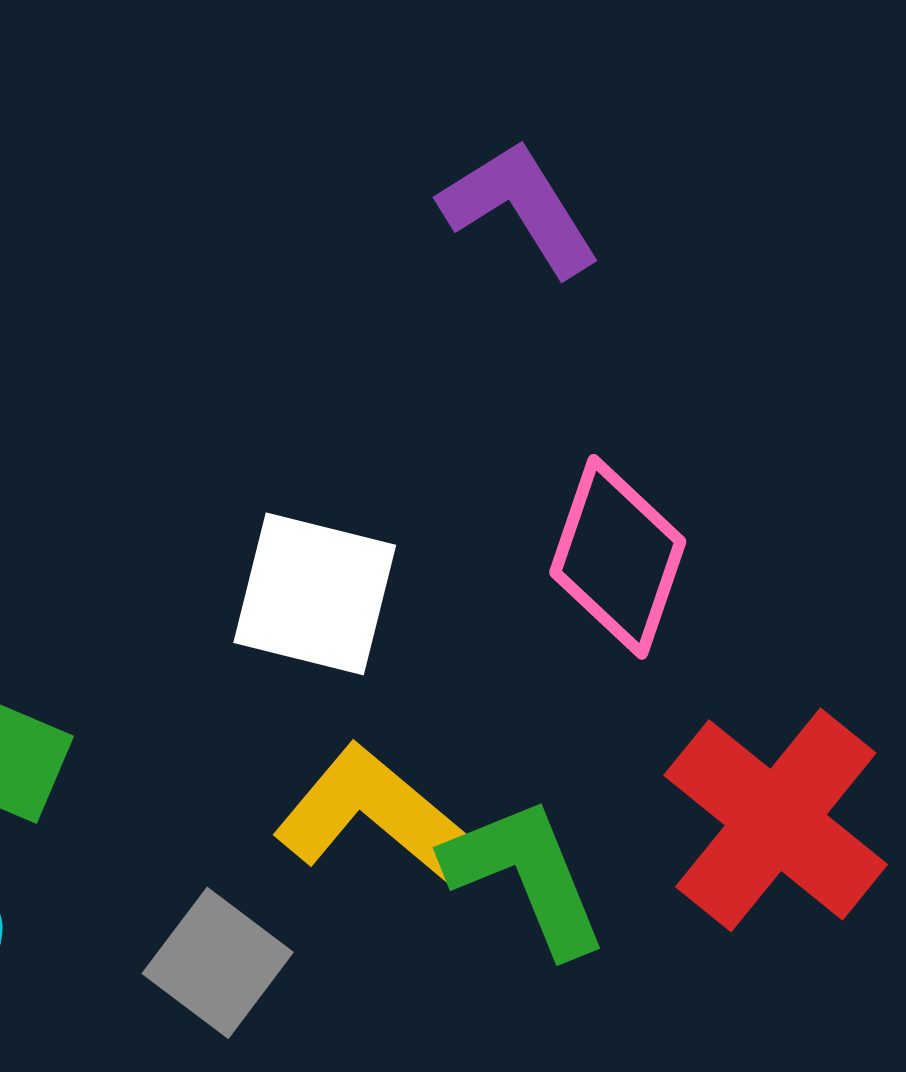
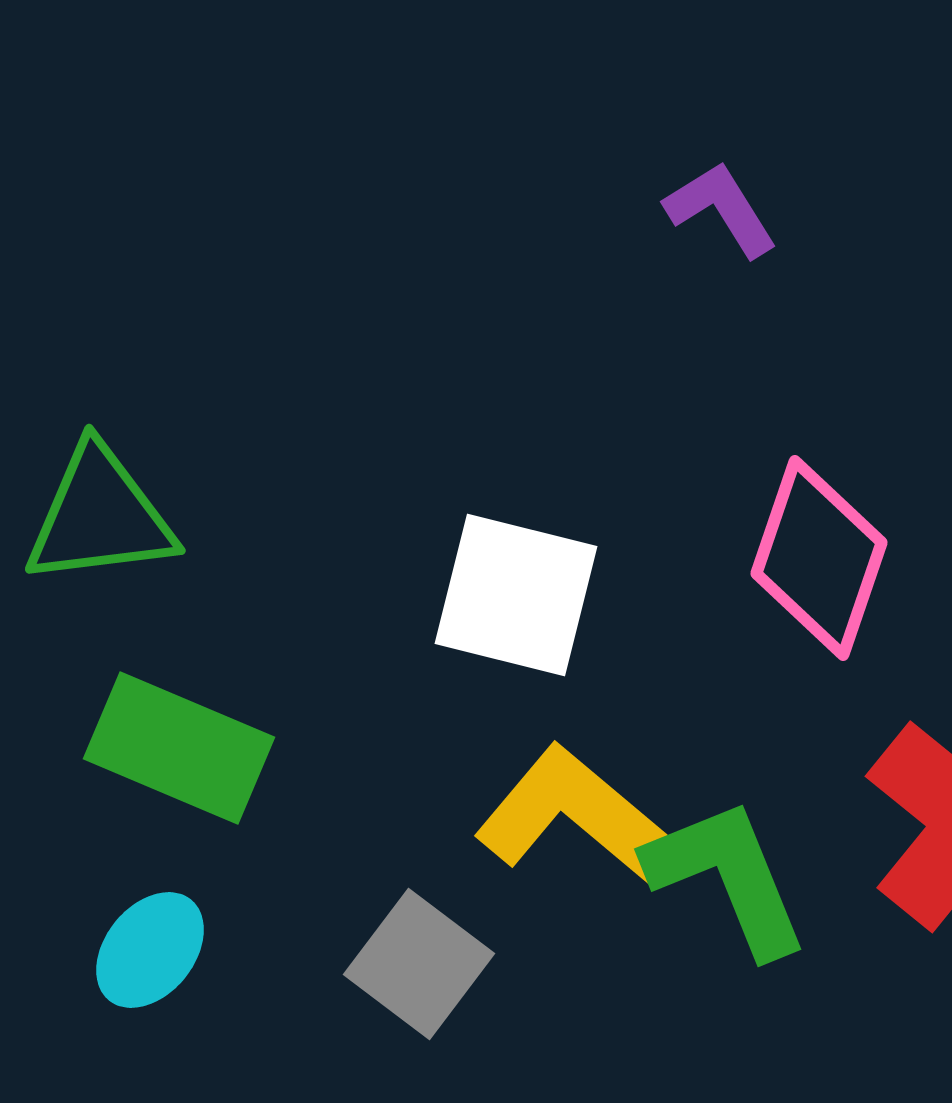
purple L-shape: (520, 208) -> (721, 209), size x0.7

